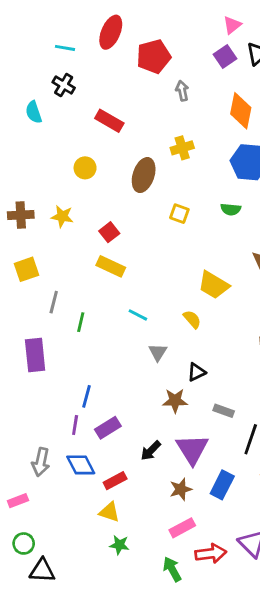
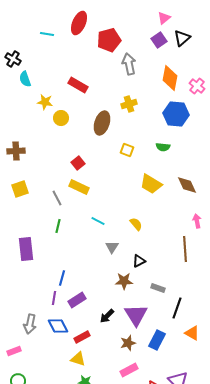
black cross: (64, 85) -> (13, 59), moved
gray arrow: (182, 91) -> (129, 64), size x1.5
yellow star: (62, 216) -> (45, 102), moved
yellow trapezoid: (214, 285) -> (151, 184), moved
gray line: (54, 302) -> (57, 198), moved, turned -42

